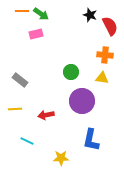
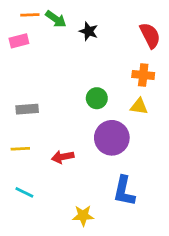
black star: (90, 15) -> (89, 31), moved
pink rectangle: (36, 34) -> (19, 41), moved
gray rectangle: (20, 80) -> (27, 109), turned -42
cyan line: (27, 141) -> (24, 192), moved

